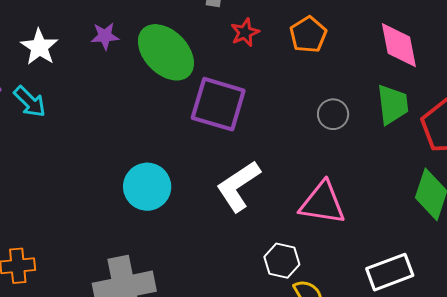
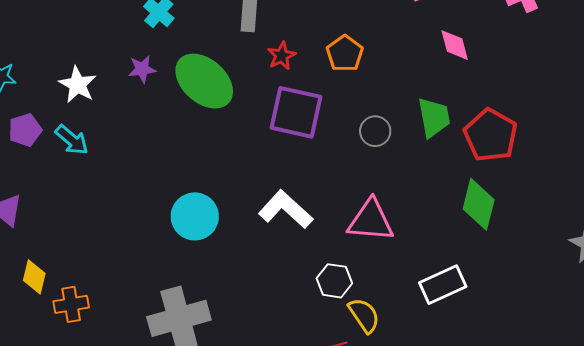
pink diamond: (399, 45) -> (455, 45), moved, size x0.7
purple square: (218, 104) -> (296, 112), moved
white L-shape: (238, 186) -> (286, 210), turned 80

